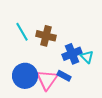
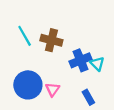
blue rectangle: (64, 76) -> (88, 97), moved, turned 32
pink triangle: (47, 80) -> (53, 89), size x0.6

